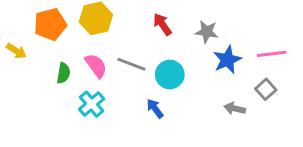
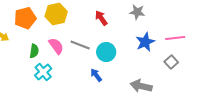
gray star: (207, 32) -> (137, 12), moved
cyan cross: (92, 104) -> (43, 72), moved
gray arrow: (235, 108) -> (141, 86), moved, size x1.5

